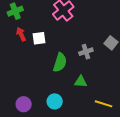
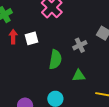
red arrow: (21, 34) -> (13, 37), turned 32

